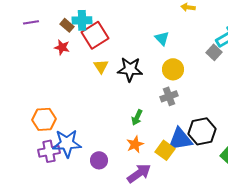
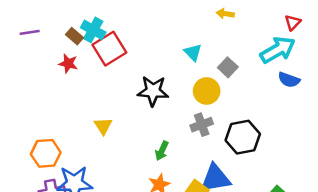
cyan cross: (82, 20) -> (93, 30), turned 30
gray square: (214, 52) -> (228, 67), moved
yellow triangle: (101, 66) -> (103, 126), moved
black hexagon: (202, 131) -> (243, 137), moved

